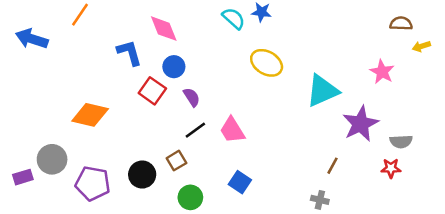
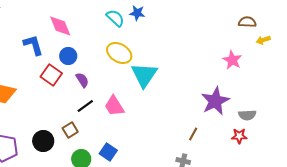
yellow ellipse: (267, 63) -> (119, 53), moved
cyan triangle: (322, 91) -> (144, 75), moved, turned -32
blue square: (240, 182) -> (108, 152), moved

